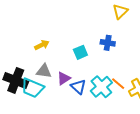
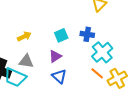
cyan square: (80, 52) -> (61, 35), moved
purple triangle: (64, 78) -> (55, 56), moved
cyan cross: (101, 87) -> (102, 52), moved

